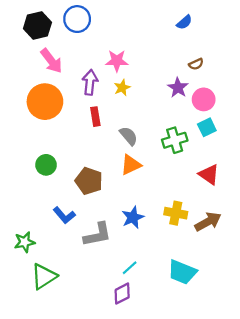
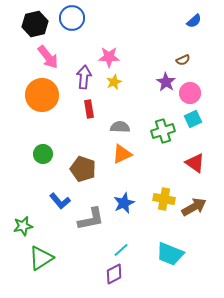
blue semicircle: (184, 22) -> (194, 21), moved
gray semicircle: (129, 136) -> (120, 127), turned -48

